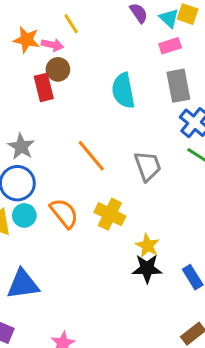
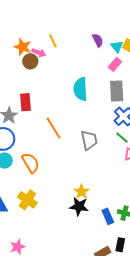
pink rectangle: (170, 46) -> (115, 64), turned -40
brown circle: (58, 69) -> (30, 61), moved
red rectangle: (44, 87) -> (25, 102), moved
yellow cross: (110, 214) -> (27, 200), moved

